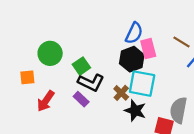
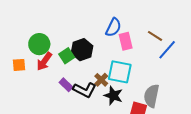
black hexagon: (132, 59) -> (82, 50), moved
black L-shape: (91, 82) -> (85, 90), moved
red arrow: (46, 101) -> (44, 61), moved

